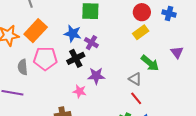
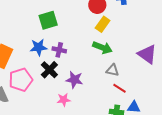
purple triangle: (177, 52) -> (147, 54), moved, size x1.5
green arrow: (150, 63) -> (102, 48), moved
purple star: (96, 76) -> (74, 80), turned 30

